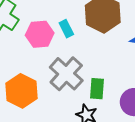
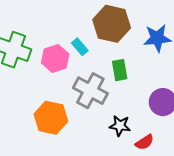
green rectangle: (97, 89) -> (120, 70), moved

